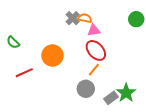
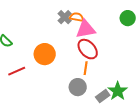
pink triangle: (94, 30) -> (86, 29), size x1.5
orange line: (94, 70) -> (86, 68), turned -32

